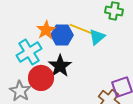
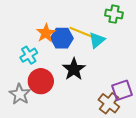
cyan cross: (29, 52) -> (29, 55), size x0.7
black star: (60, 66) -> (74, 69), moved

